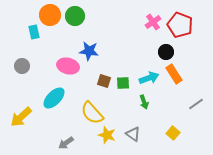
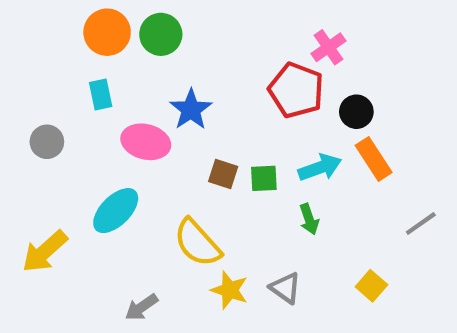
red pentagon: (180, 25) -> (296, 90), moved
cyan rectangle: (34, 32) -> (101, 95), moved
blue star: (89, 51) -> (191, 110), turned 30

